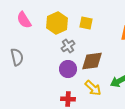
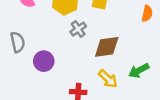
purple circle: (68, 69) -> (44, 61), moved

